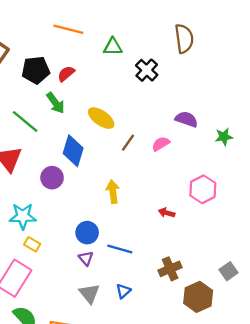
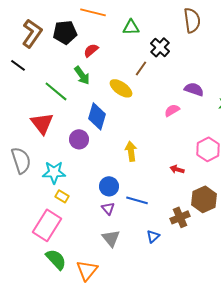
black pentagon: (36, 70) -> (65, 32), moved
brown line: (128, 143) -> (141, 68), moved
blue triangle: (123, 291) -> (153, 236), moved
brown hexagon: (198, 297) -> (204, 199), moved

